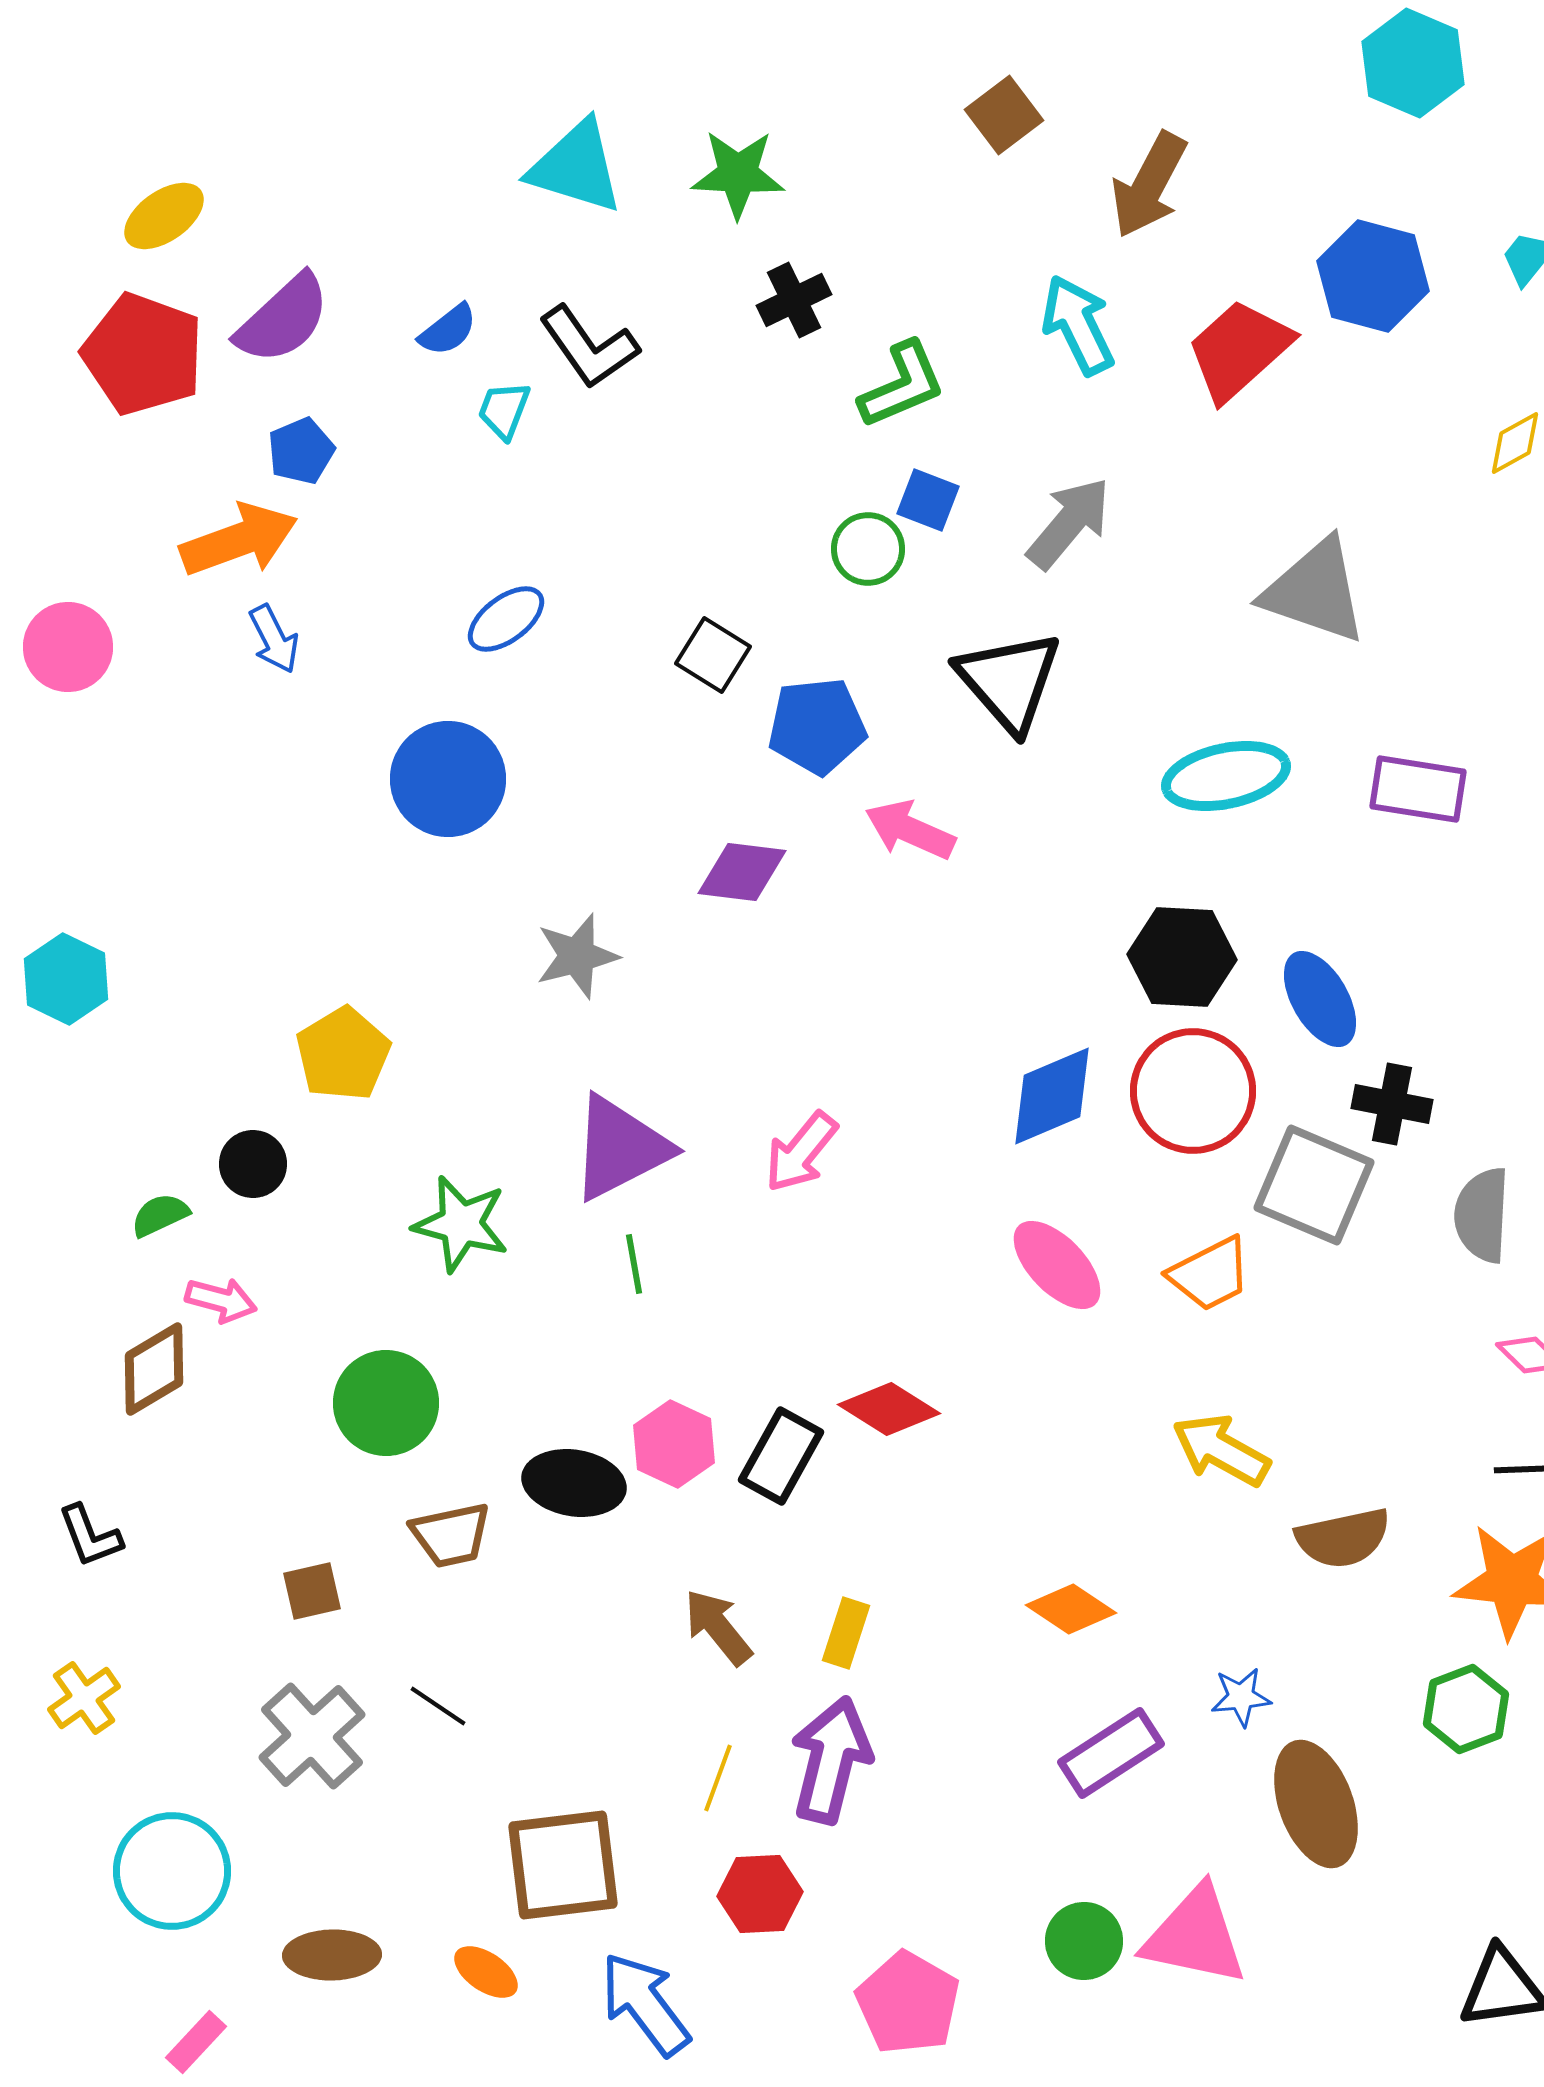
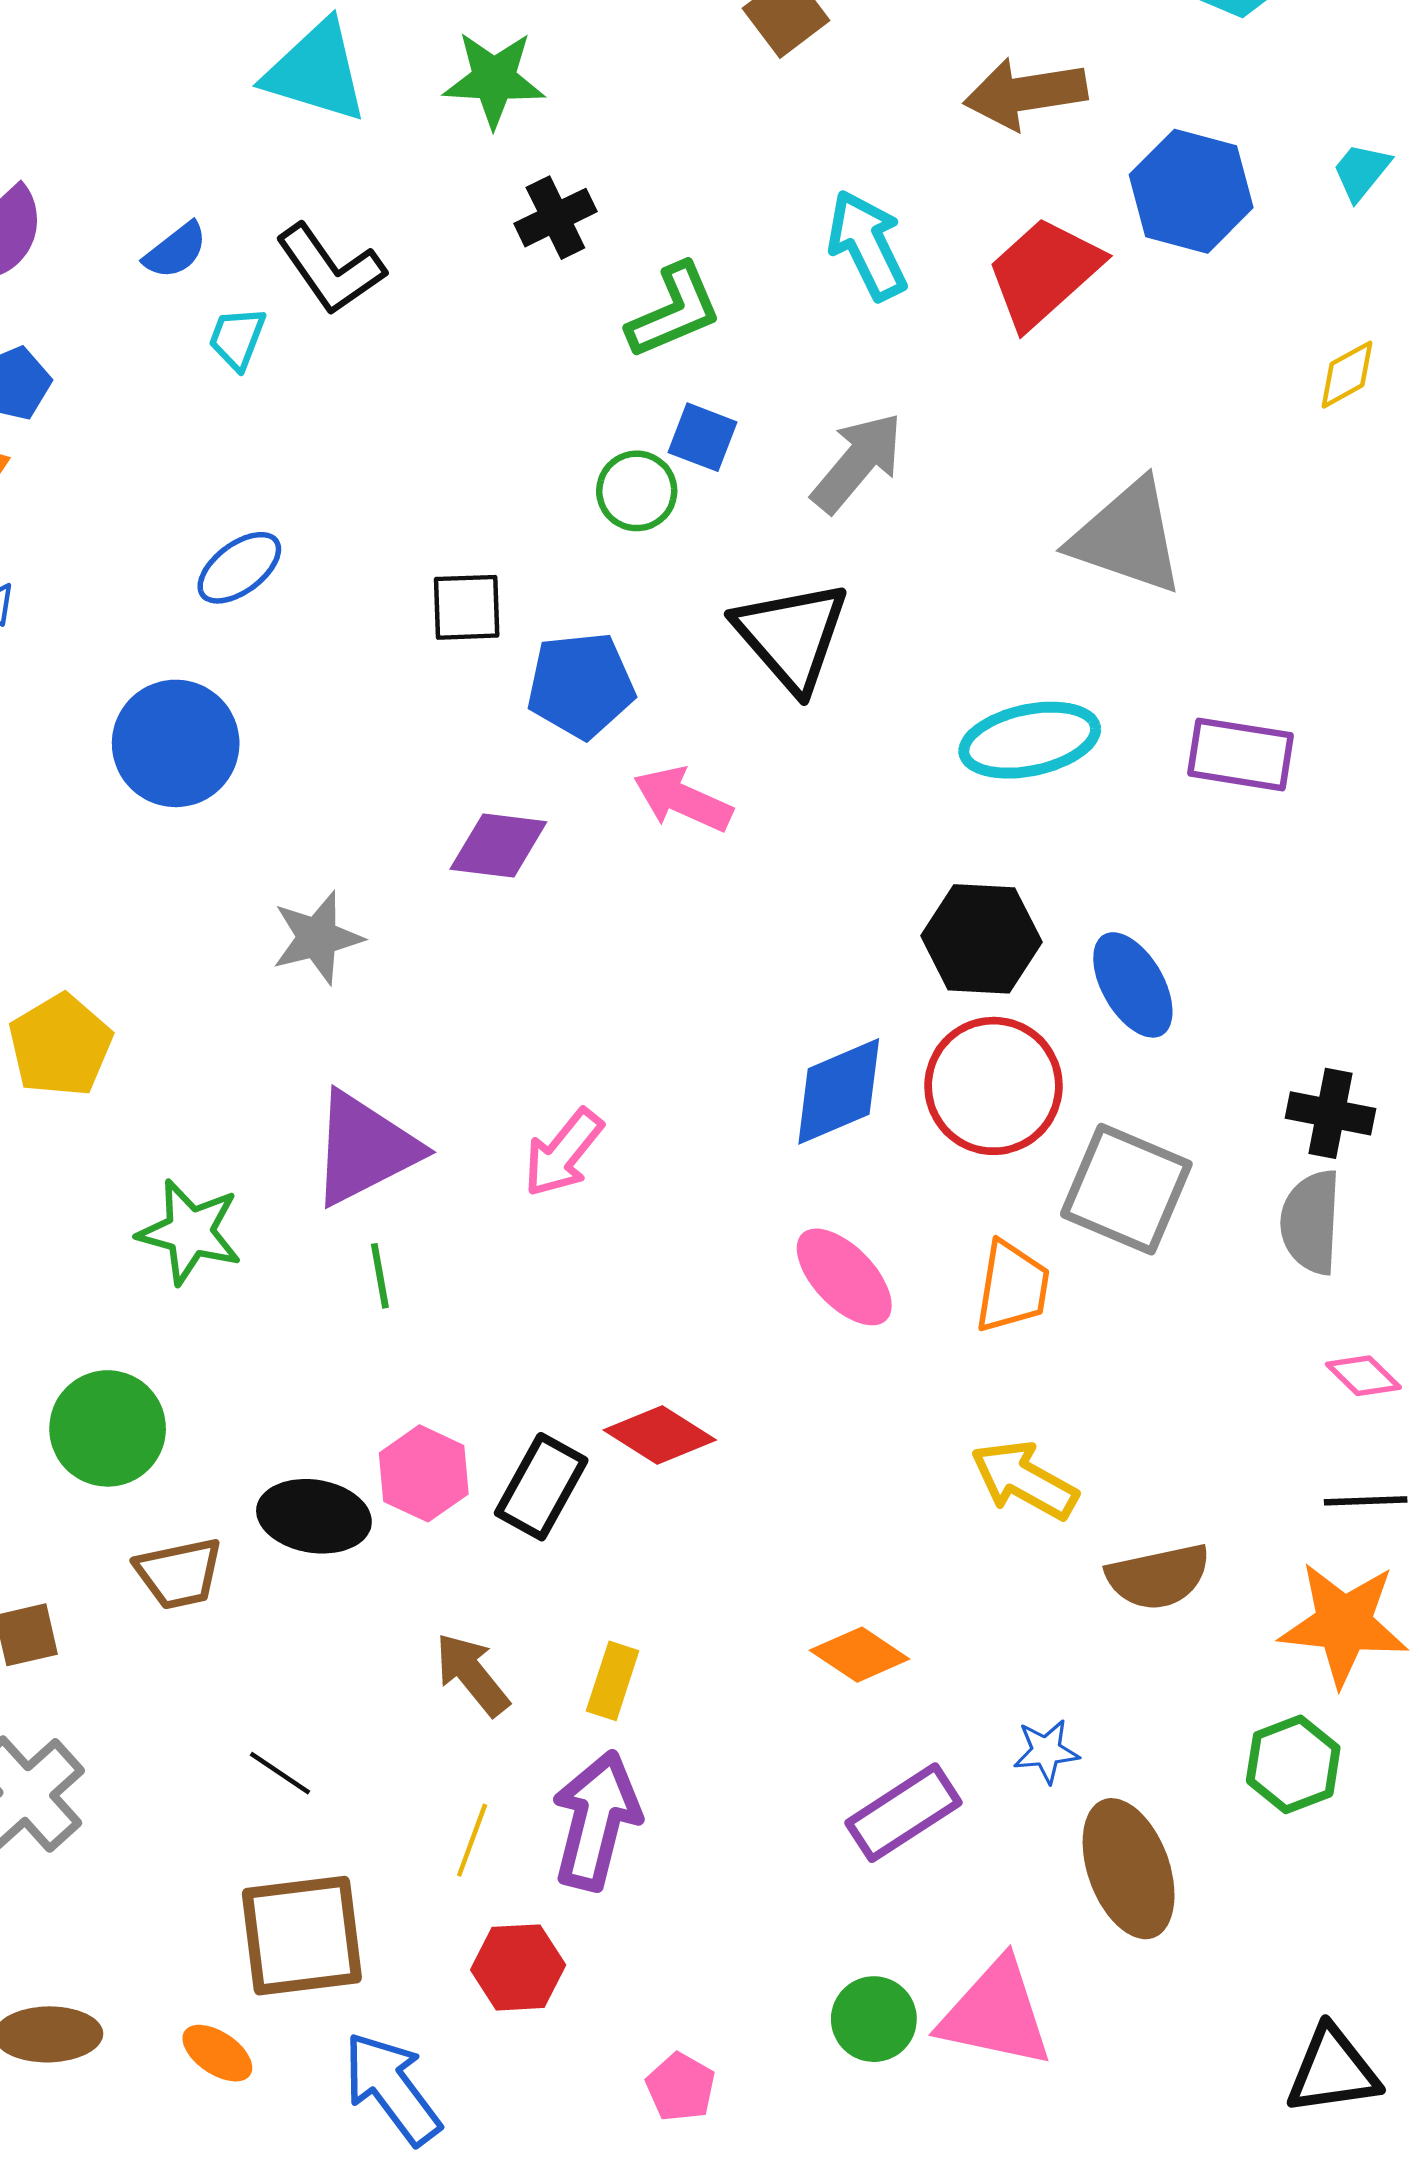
brown arrow: (1149, 185) -> (1025, 94), moved, turned 53
black square: (713, 655) -> (467, 607), turned -34
black cross: (1392, 1104) -> (1331, 1113), moved
orange trapezoid: (1210, 1274) -> (1012, 1287), turned -54
black line: (438, 1706) -> (280, 1773), moved
pink pentagon: (908, 2003) -> (681, 2087), size x0.6

